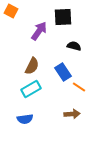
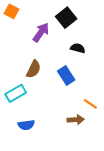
black square: (63, 17) -> (66, 18), turned -36
orange line: (79, 87) -> (90, 104), moved
cyan rectangle: (31, 89) -> (16, 93), moved

